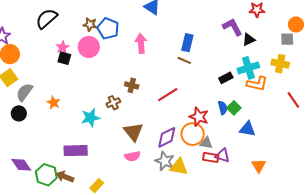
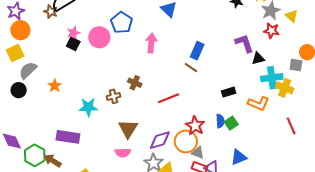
brown star: (90, 24) -> (51, 12), moved
cyan cross: (248, 68) -> (272, 78), moved
blue triangle: (247, 129) -> (239, 157), moved, turned -42

